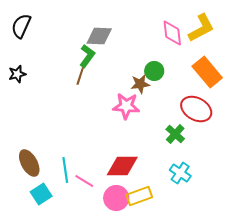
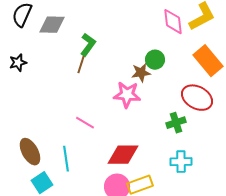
gray diamond: (99, 36) -> (52, 25), moved
green cross: (175, 134) -> (176, 123), turned 30
cyan cross: (180, 173) -> (181, 162), turned -35
pink line: (84, 181) -> (85, 123), moved

